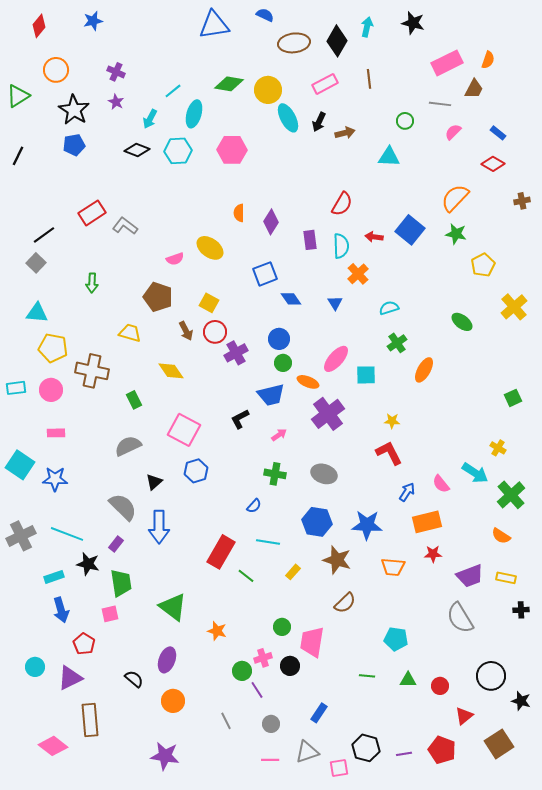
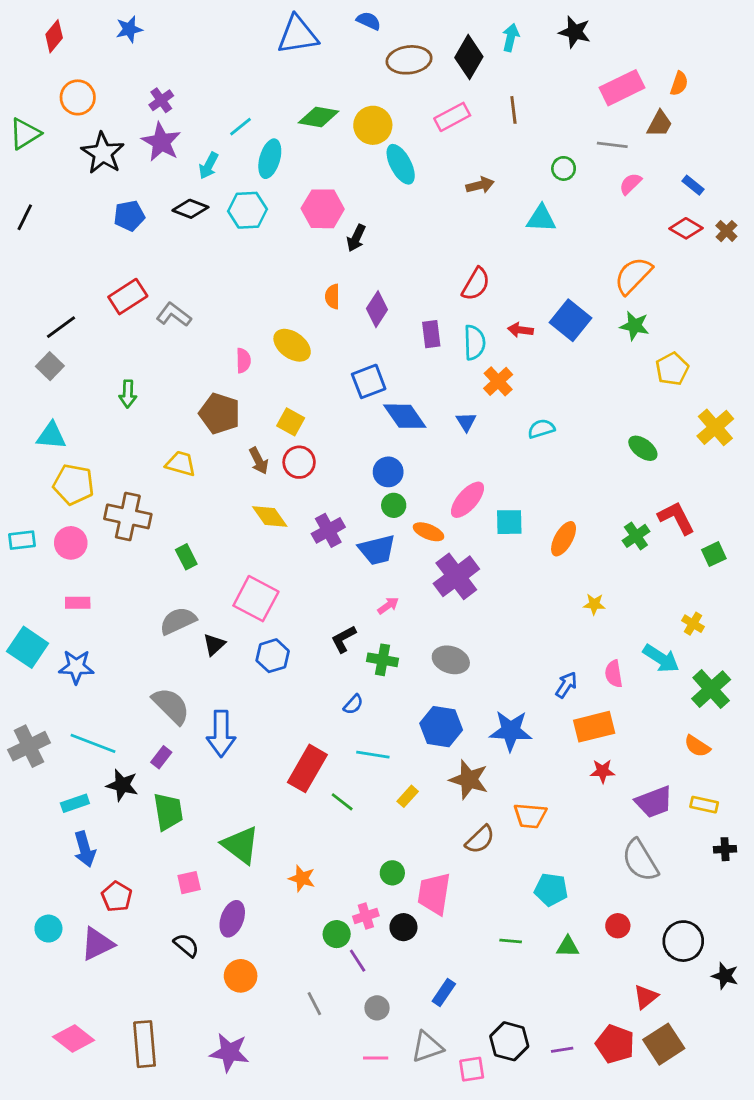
purple cross: (116, 72) -> (161, 100), turned 30
purple star: (116, 102) -> (161, 142), size x1.8
black arrow: (319, 122) -> (356, 238), moved
blue pentagon: (74, 145) -> (129, 216), moved
brown cross: (522, 201) -> (726, 231), moved, turned -35
pink semicircle: (175, 259) -> (243, 361), turned -72
blue diamond: (291, 299) -> (405, 416), size x1.5
green cross: (397, 343) -> (636, 536), moved
purple cross: (236, 353) -> (328, 530), moved
orange ellipse: (424, 370) -> (564, 539), moved
yellow diamond: (171, 371) -> (270, 516), moved
black L-shape: (240, 419) -> (344, 639), moved
yellow star: (392, 421) -> (594, 604), moved
red L-shape: (389, 453) -> (676, 518), moved
black triangle: (154, 482) -> (214, 645), moved
pink semicircle: (441, 484) -> (614, 674), turned 30
orange trapezoid: (393, 567) -> (530, 816), moved
pink square: (110, 614) -> (189, 883), moved
red circle: (440, 686) -> (618, 926), moved
brown rectangle: (90, 720) -> (145, 1044), moved
brown square: (499, 744) -> (664, 1044), moved

